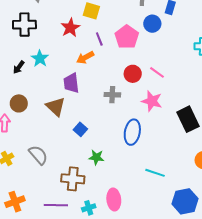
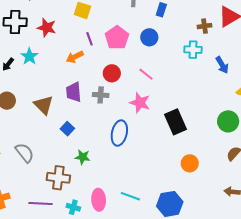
blue circle: (152, 24) -> (149, 37), moved
red star: (70, 28) -> (47, 28), moved, turned -30
red circle: (133, 74) -> (112, 73), moved
purple trapezoid: (71, 83) -> (74, 92), moved
cyan line: (155, 173) -> (130, 196), moved
cyan cross: (89, 208) -> (73, 207), turned 32

